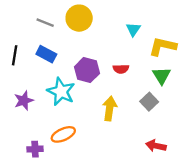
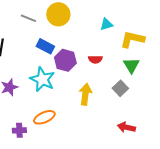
cyan triangle: (133, 29) -> (106, 24), turned 40
blue rectangle: (46, 54) -> (45, 46), moved

